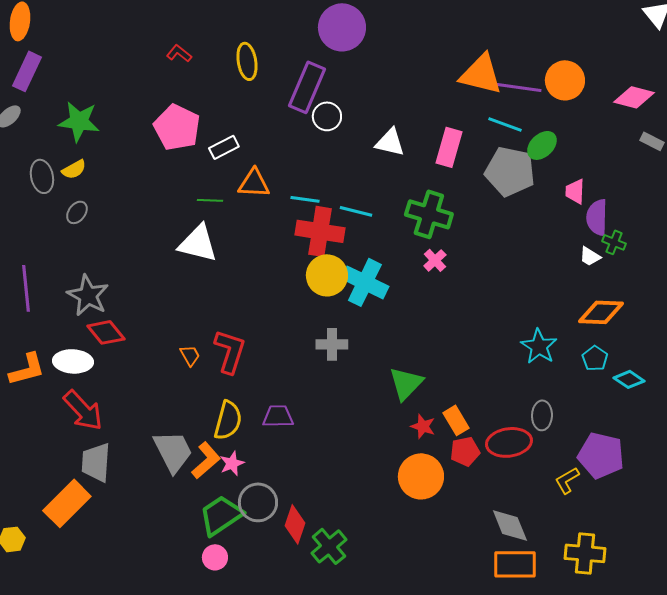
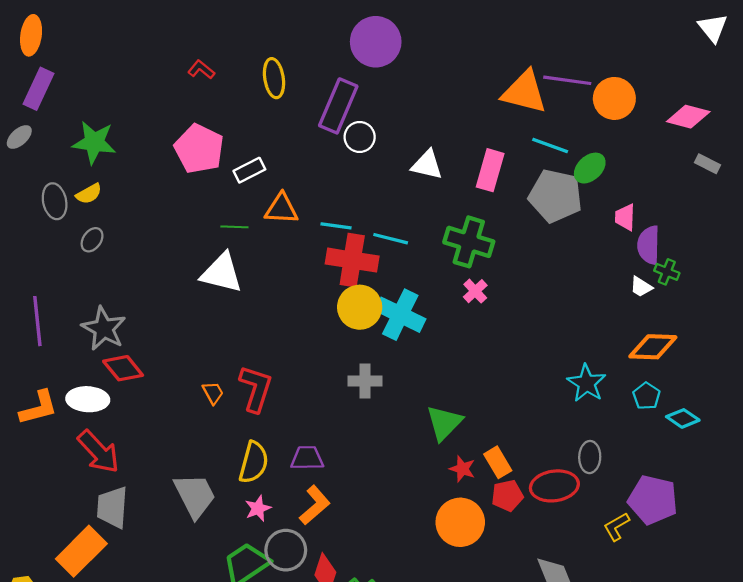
purple line: (519, 87) -> (567, 80), moved
orange L-shape: (206, 460) -> (315, 505), moved

